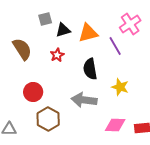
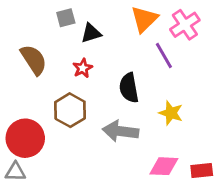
orange triangle: (88, 33) -> (144, 19), moved, turned -30
red circle: (33, 92) -> (25, 138), moved, size x1.4
brown hexagon: (48, 119) -> (70, 110), moved

